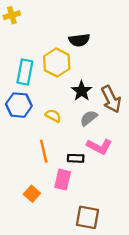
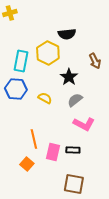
brown arrow: (111, 99) -> (95, 61), moved, size x0.7
orange line: (44, 151) -> (34, 139), moved
black rectangle: (76, 158) -> (73, 150), moved

